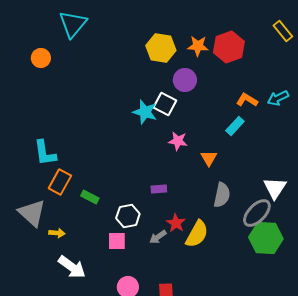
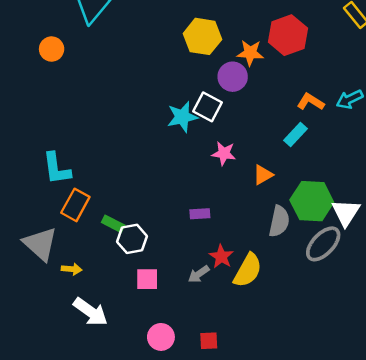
orange star: (198, 46) -> (250, 53), moved
cyan star: (145, 112) -> (182, 117), turned -30
orange triangle: (209, 158) -> (263, 175), turned 30
white hexagon: (128, 216) -> (132, 239), moved
green hexagon: (266, 238) -> (312, 201), moved

